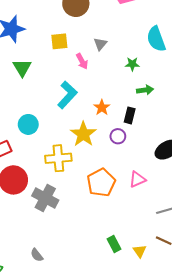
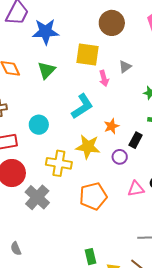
yellow square: (59, 41) -> (87, 54), size x1.4
yellow star: (83, 134) -> (88, 147), turned 30
pink triangle: (137, 179) -> (136, 189), moved

